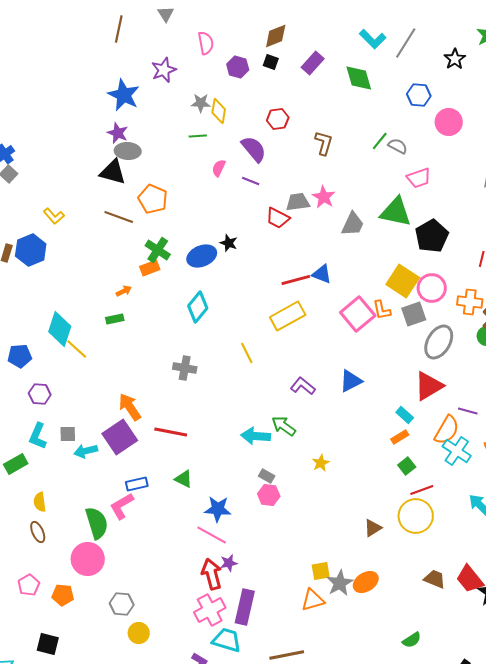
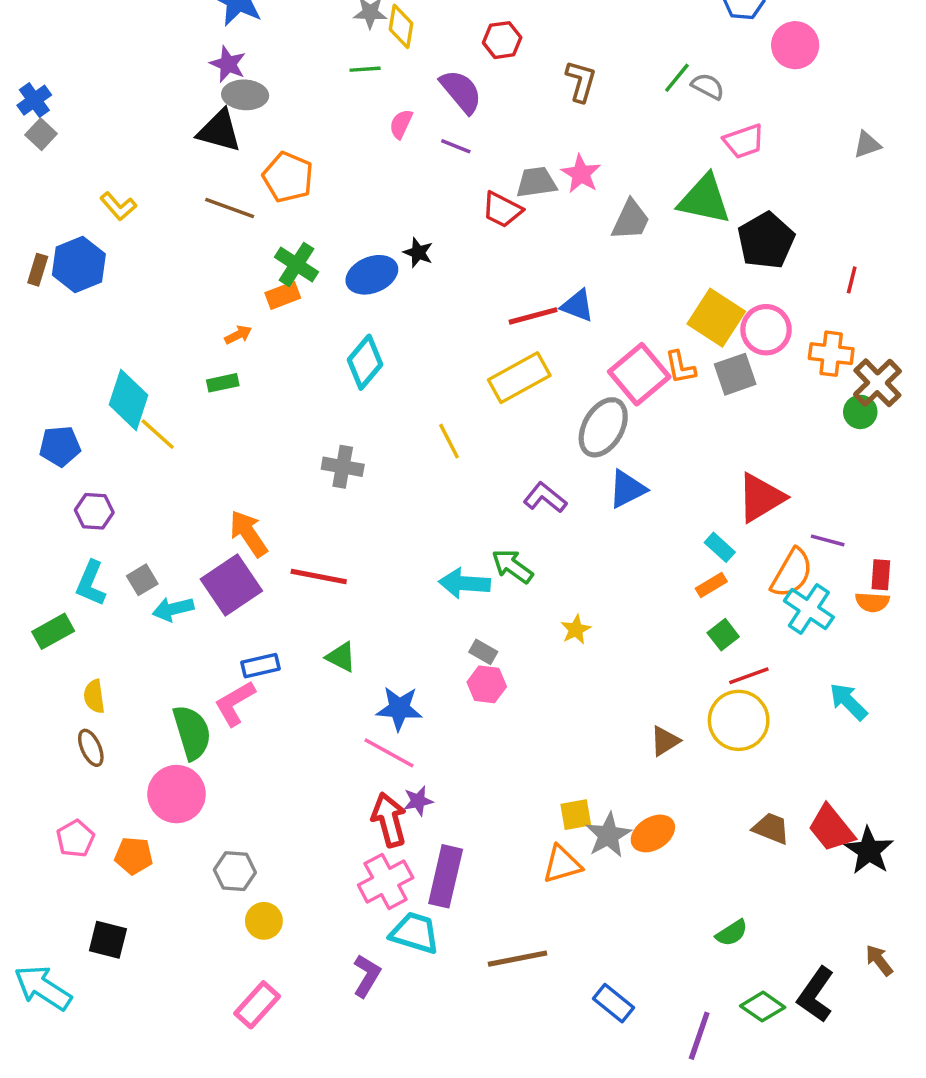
gray ellipse: (439, 342) -> (603, 427), moved
gray square: (68, 434) -> (142, 580), turned -30

